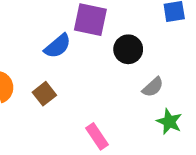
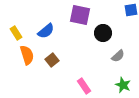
blue semicircle: (58, 46) -> (46, 31), moved
green star: (169, 122) -> (123, 85), moved

